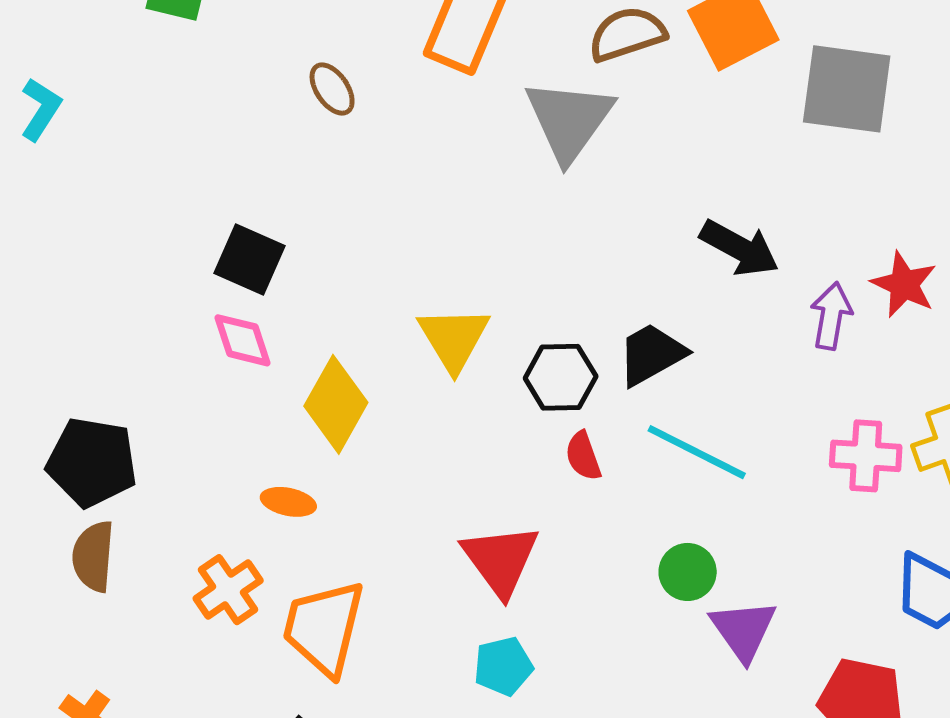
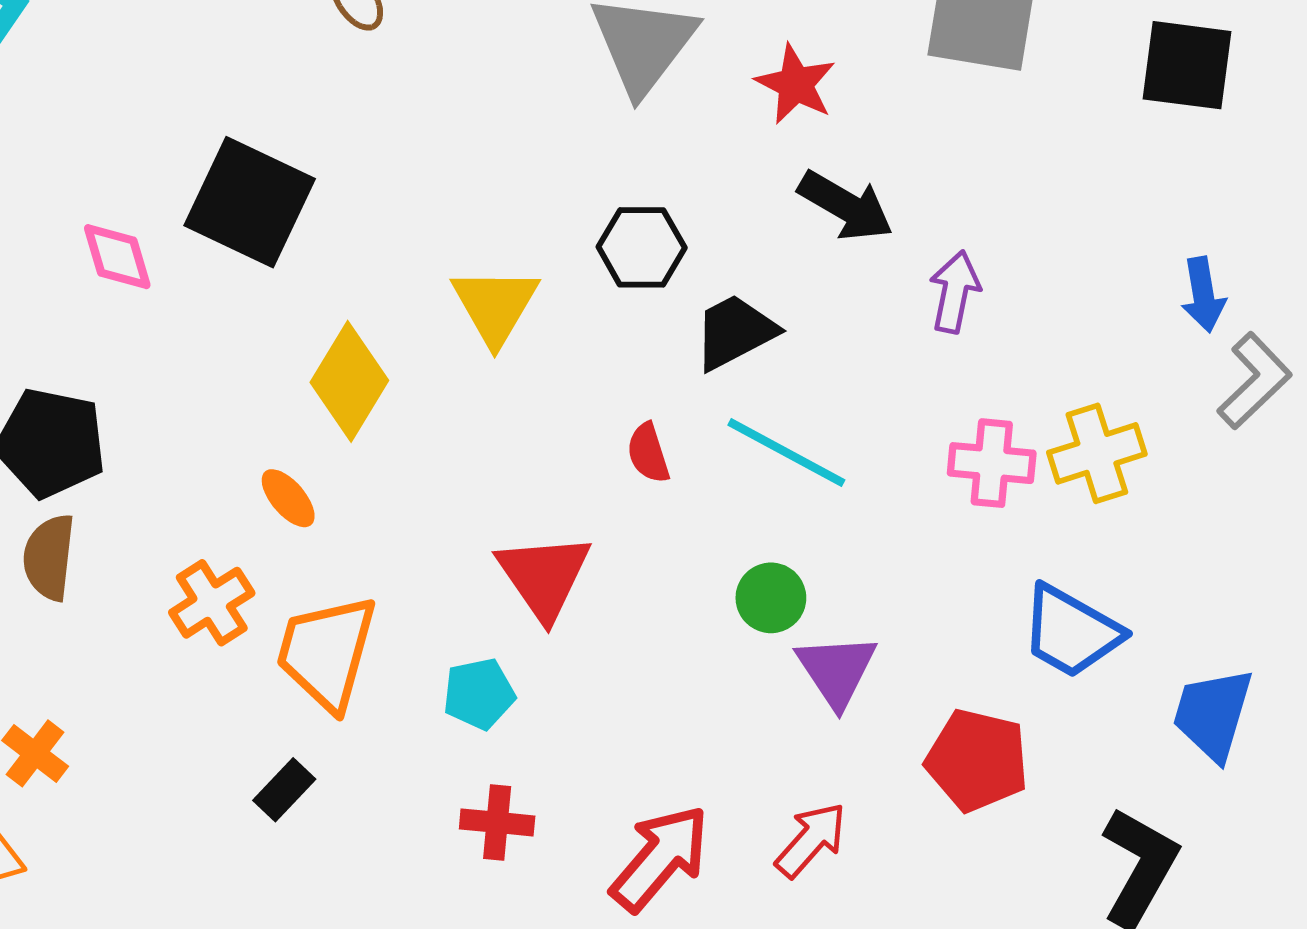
black square: (249, 259) -> (250, 202), size x1.5
red star: (904, 284) -> (796, 84), moved
pink diamond: (243, 340) -> (117, 257), moved
black hexagon: (561, 377) -> (642, 247), moved
orange ellipse: (288, 502) -> (288, 498), turned 36
cyan pentagon: (503, 666) -> (479, 694), moved

